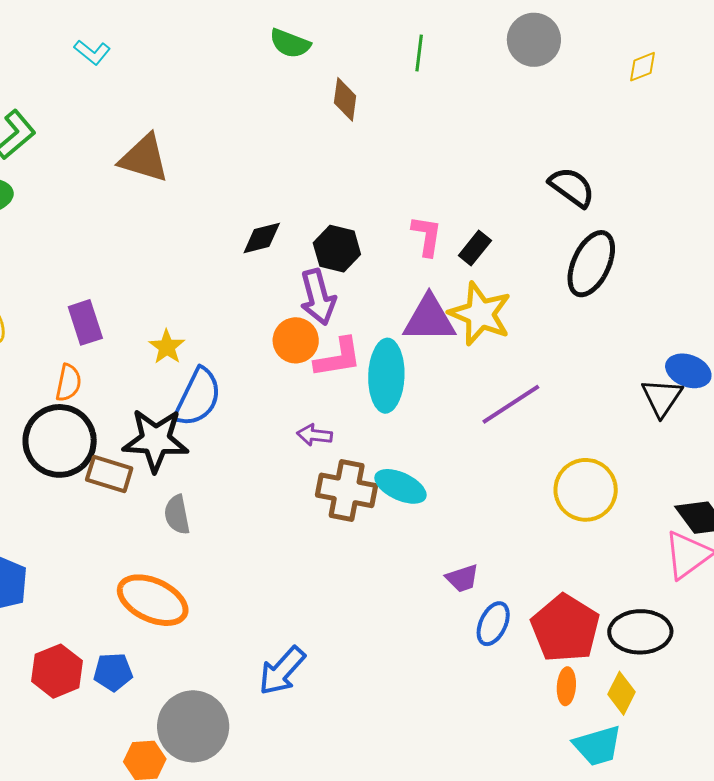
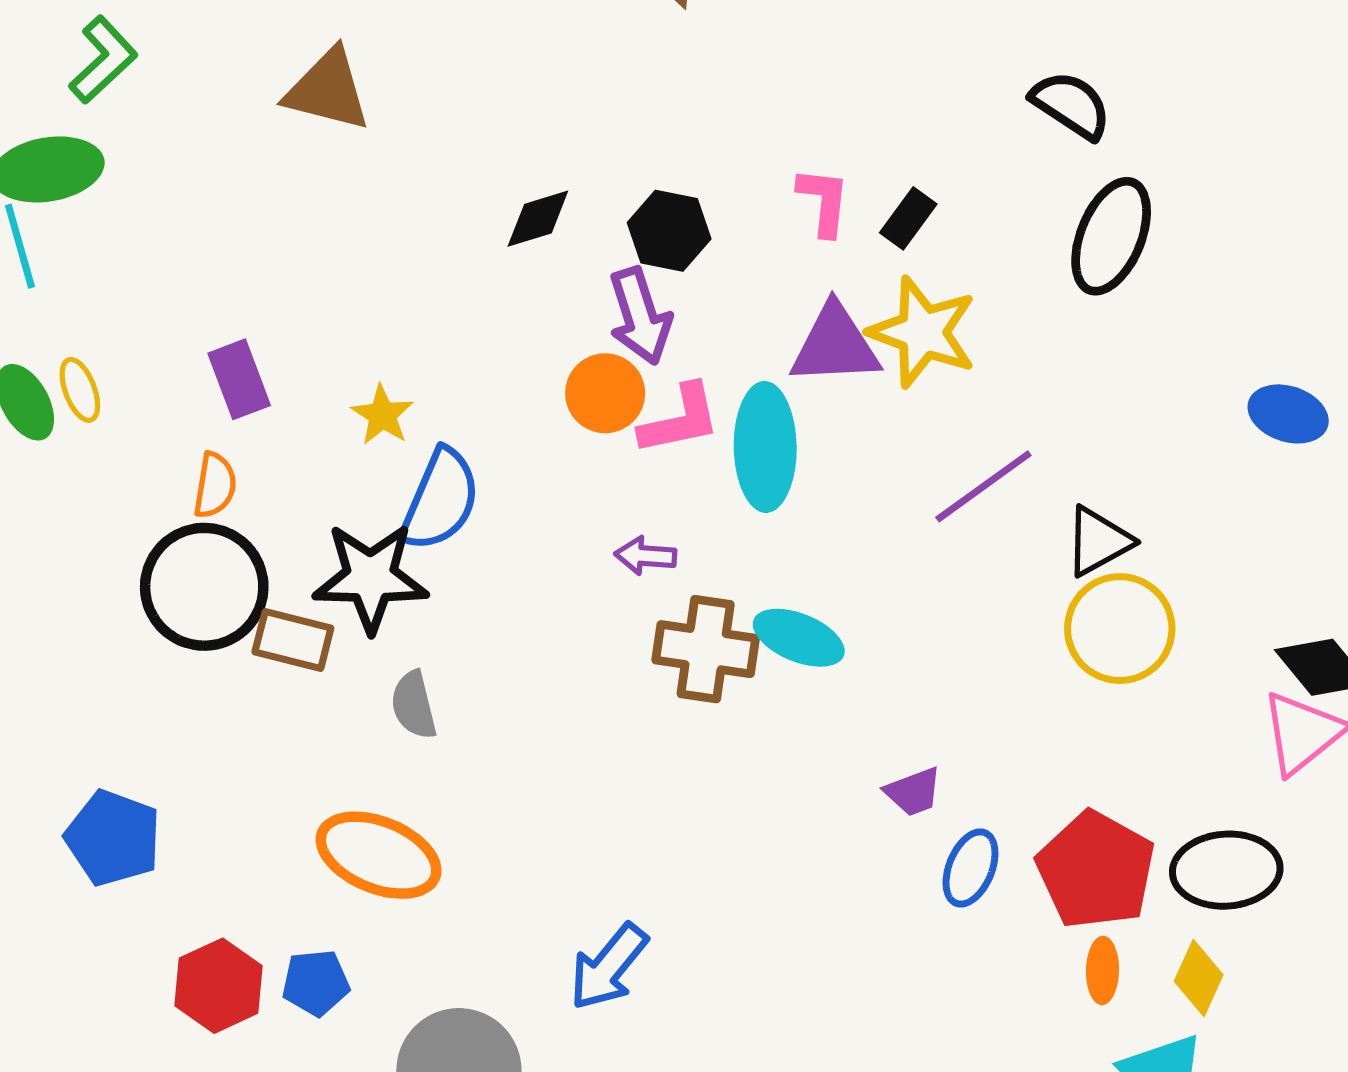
black triangle: (662, 397) -> (1098, 541), moved, turned 30

